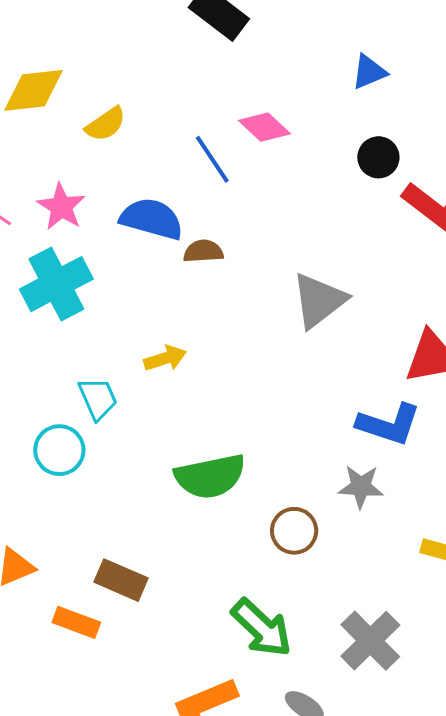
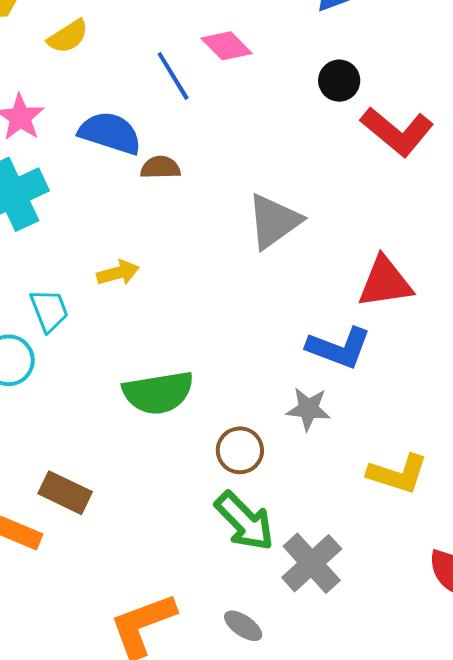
green arrow: (262, 628) -> (244, 521), moved

